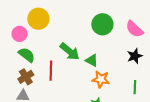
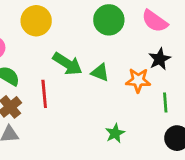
yellow circle: (38, 19) -> (36, 21), moved
orange star: (101, 79) -> (138, 80), moved

